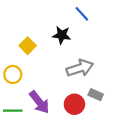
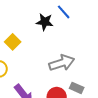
black star: (62, 35) -> (45, 22), moved

